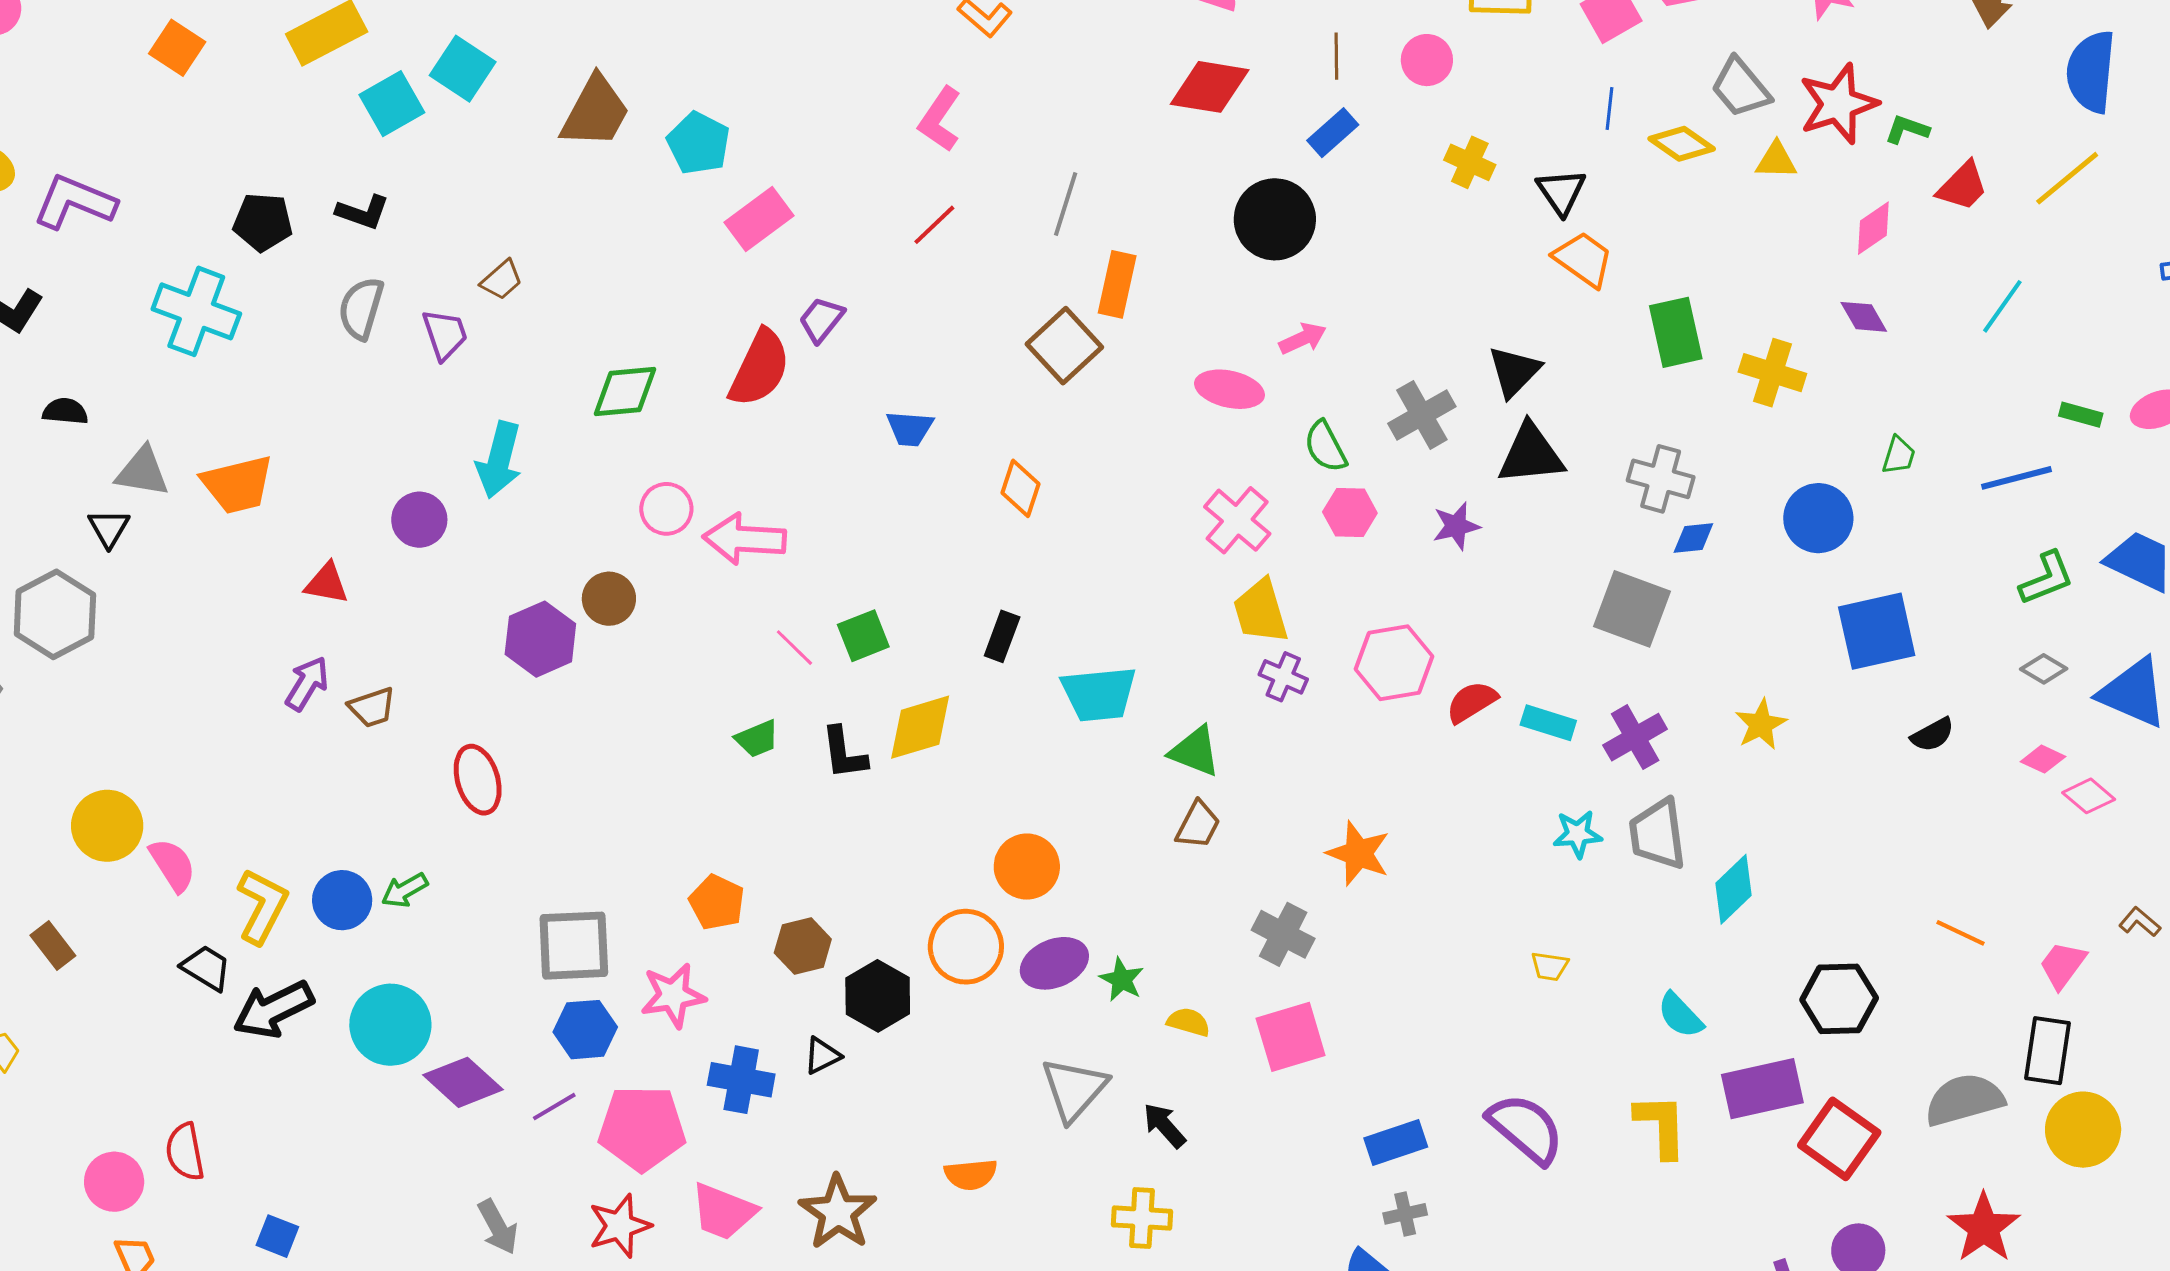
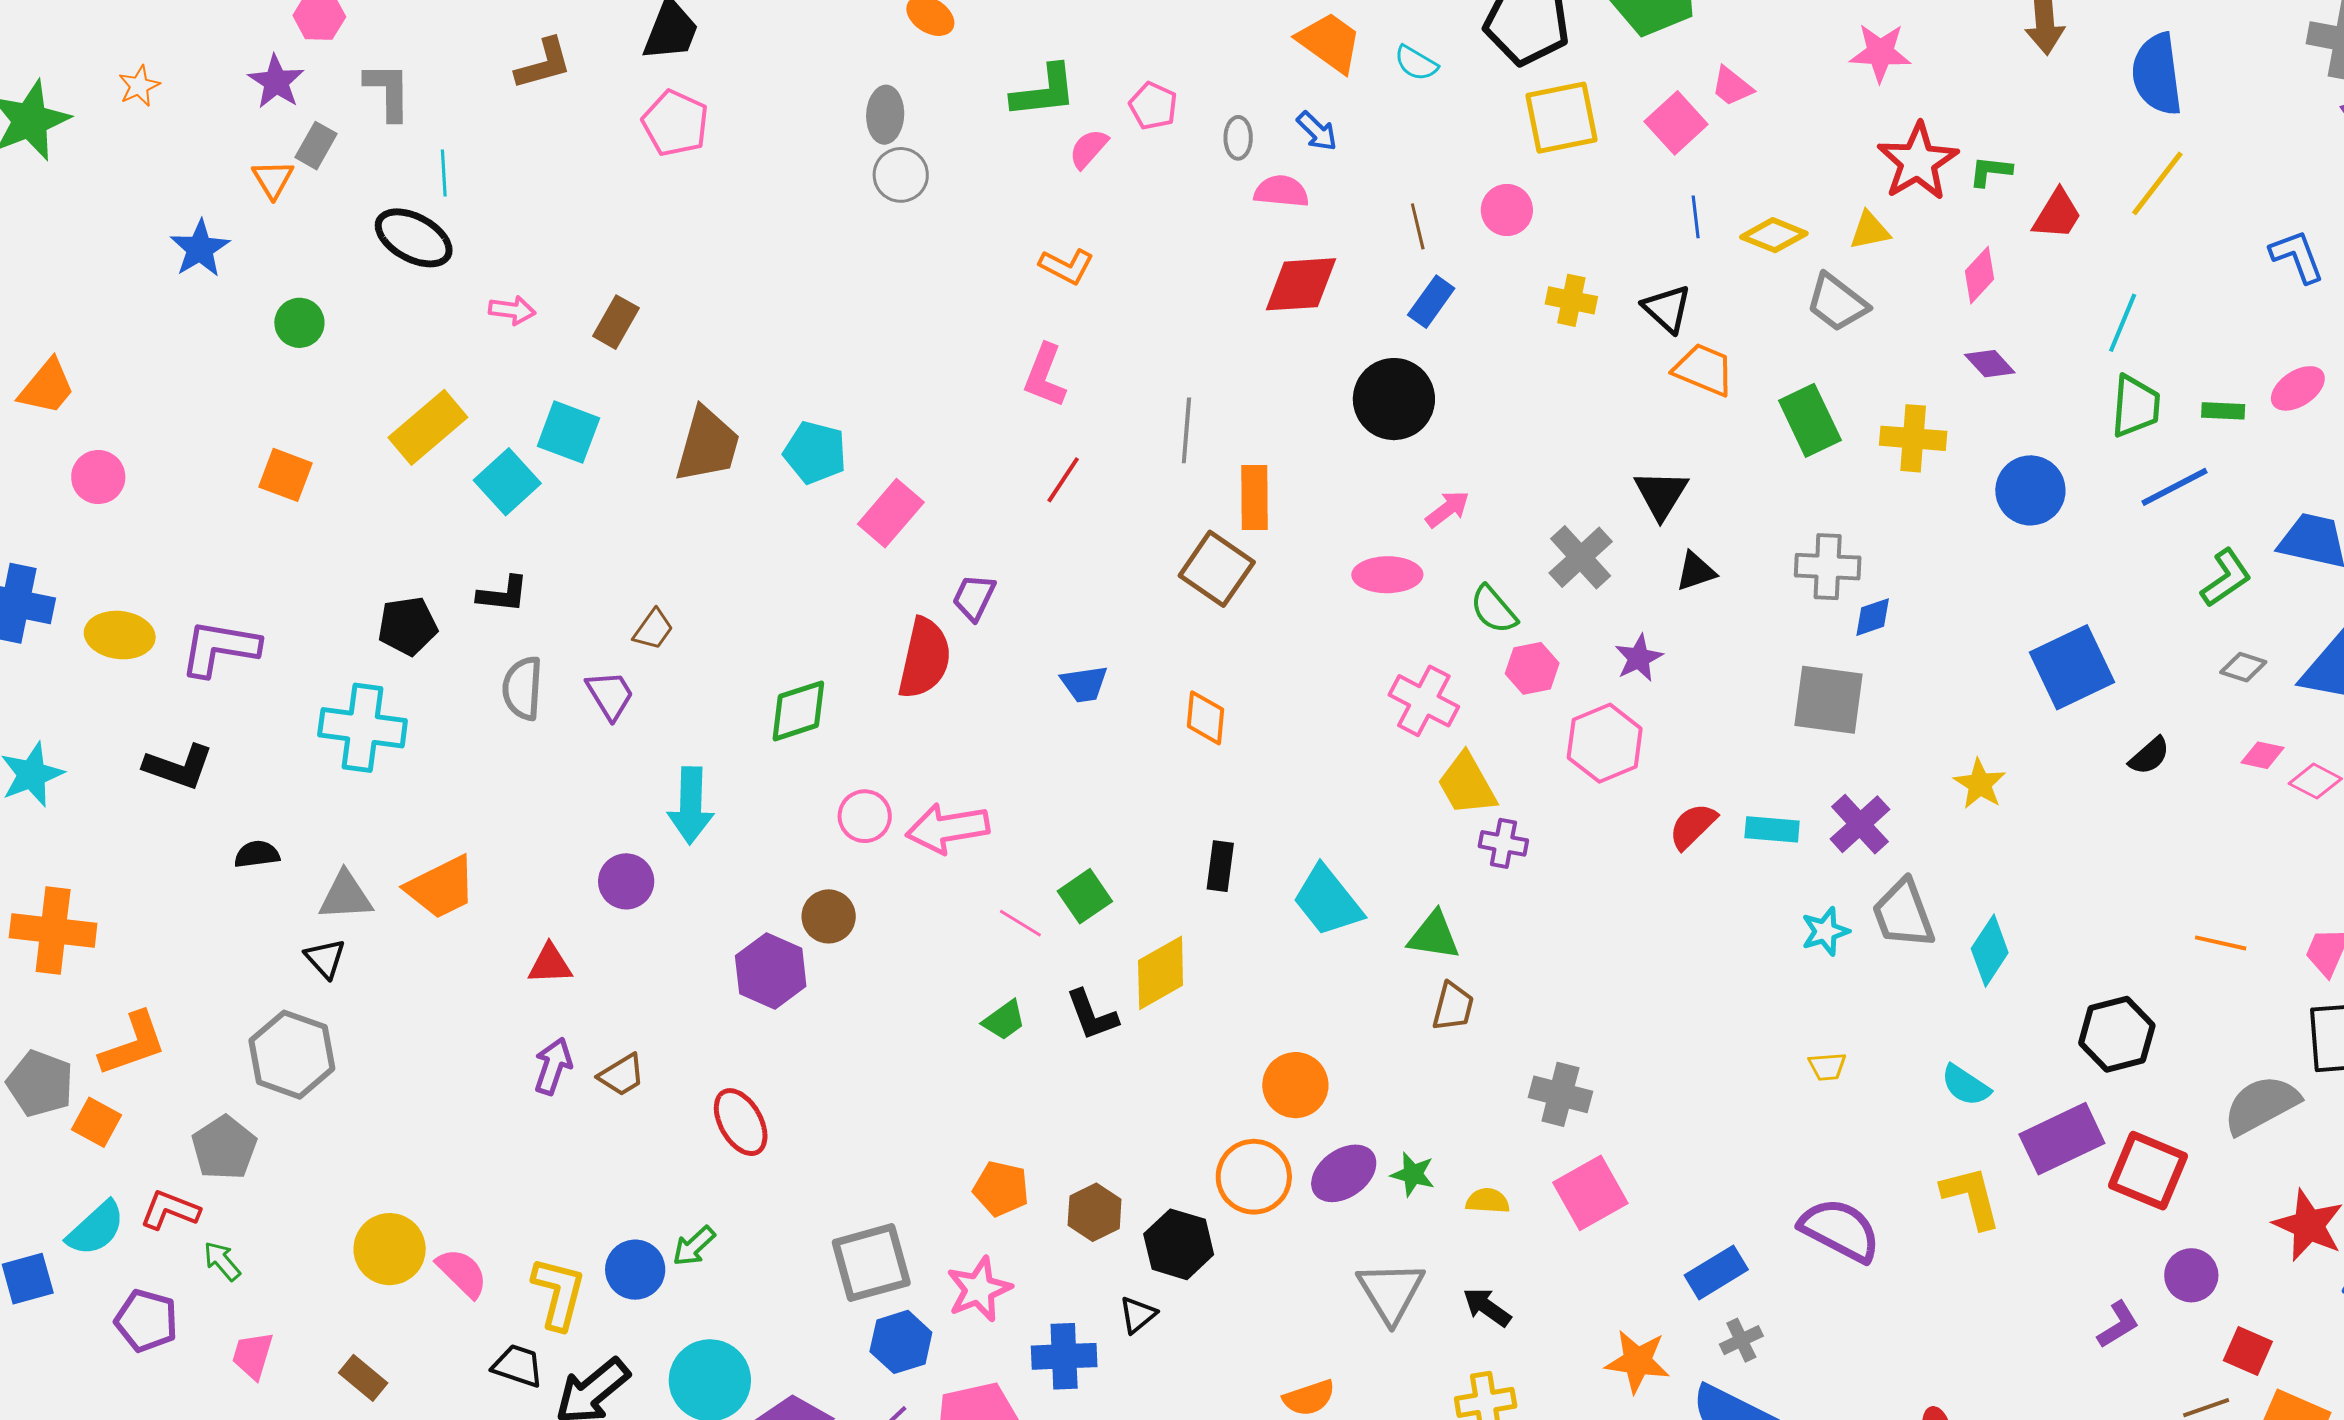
gray trapezoid: (1741, 88) -> (1837, 303), moved
black triangle: (1531, 454) -> (1696, 571), size x0.6
green trapezoid: (1899, 455) -> (2136, 406), moved, size x1.6
blue circle: (1818, 518) -> (2030, 490), moved
pink hexagon: (1394, 663) -> (1605, 743), moved
cyan trapezoid: (1099, 694) -> (1328, 901), turned 70
orange star: (1358, 853) -> (1637, 1361), moved

